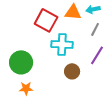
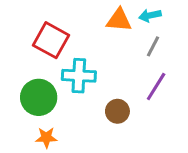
red square: (46, 20) -> (51, 40), moved
cyan cross: (62, 44) -> (79, 76), moved

